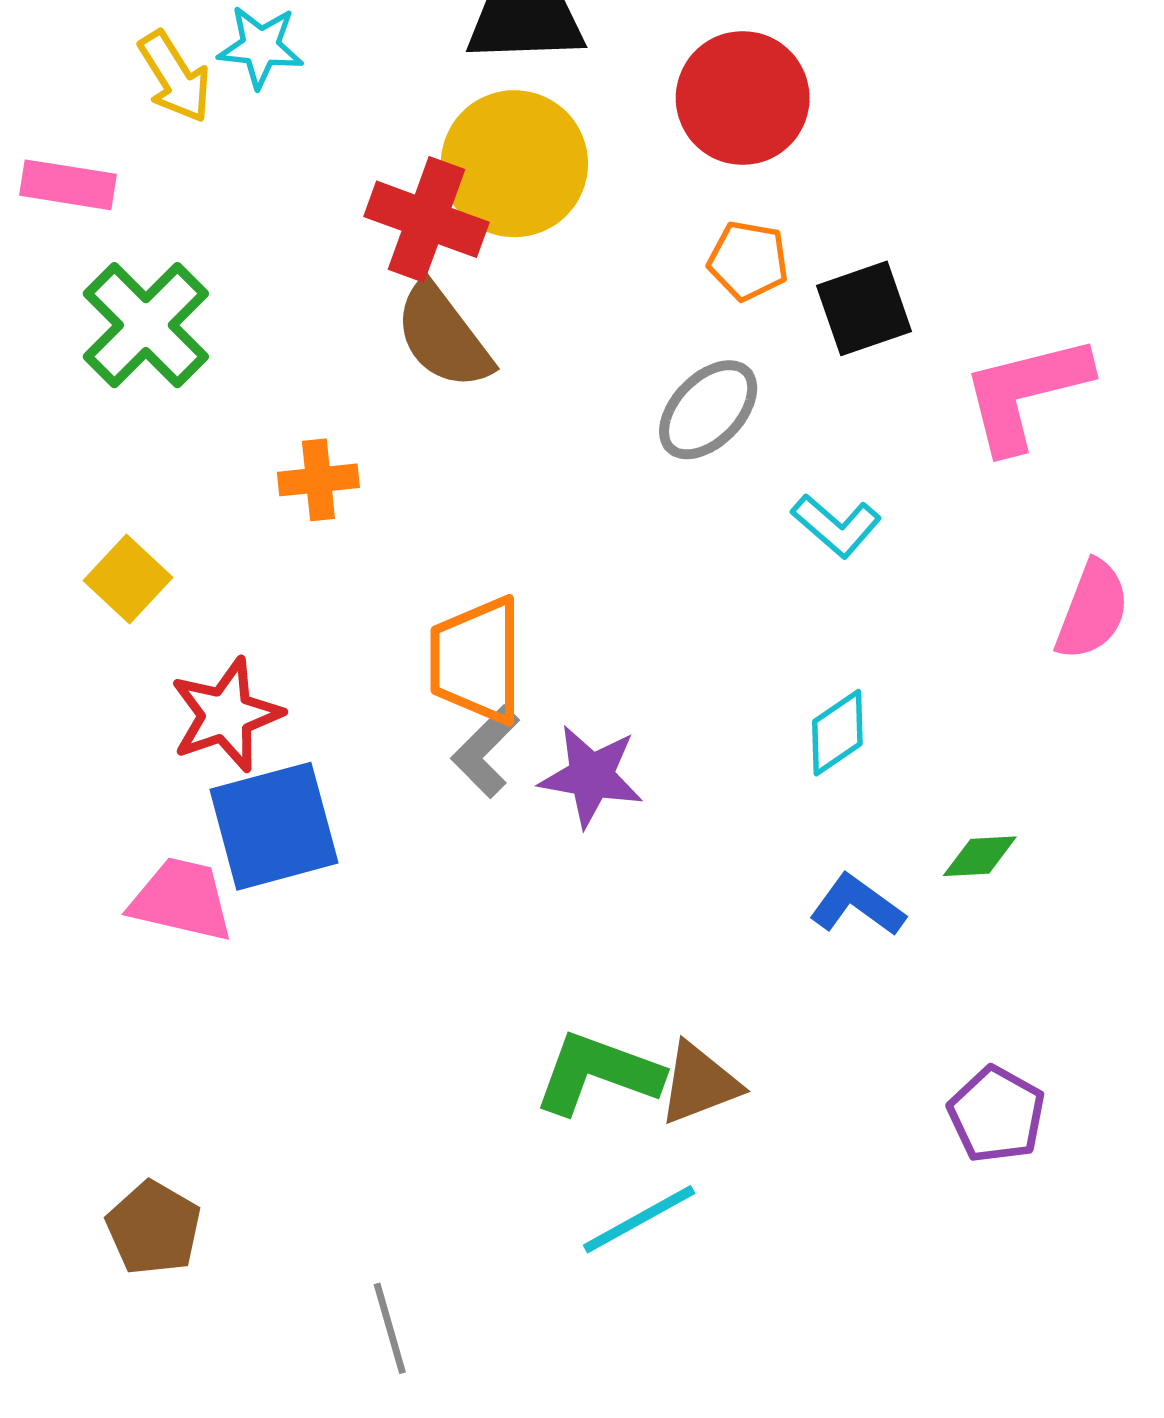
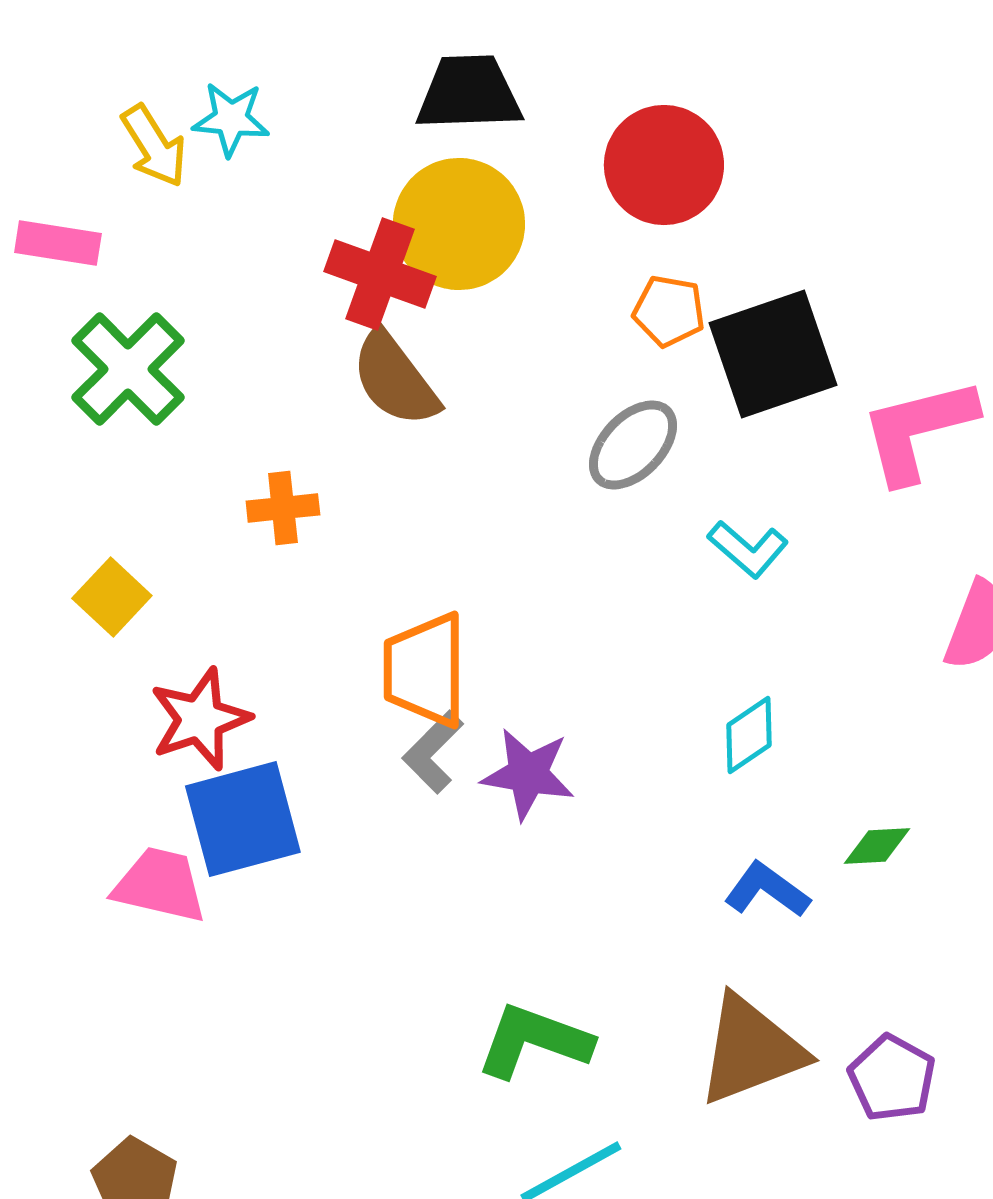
black square: (864, 308) -> (773, 354), size x1.5
brown triangle: (699, 1083) -> (751, 1050), moved, size x1.5

